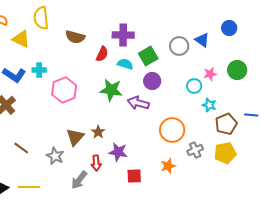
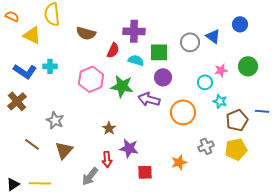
green square: (148, 56) -> (159, 52), turned 30
pink hexagon: (64, 90) -> (91, 79), moved
orange circle: (172, 130) -> (183, 112), moved
brown triangle: (75, 137) -> (64, 150), moved
gray star: (55, 156) -> (55, 120), moved

